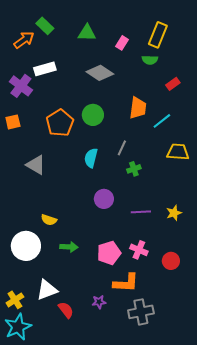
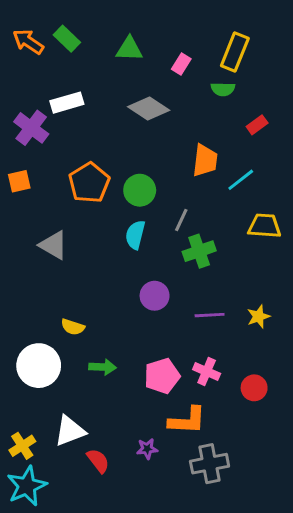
orange arrow: (24, 40) -> (28, 42), moved, turned -110
green circle: (93, 115) -> (140, 190), moved
green cross: (134, 169) -> (199, 251), size x1.5

